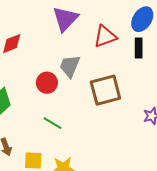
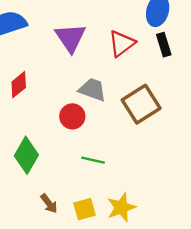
gray trapezoid: (70, 66) -> (92, 90), turned 105

